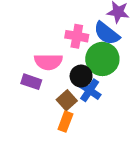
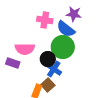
pink cross: (77, 36) -> (45, 20), moved
brown square: (67, 100) -> (48, 85), moved

